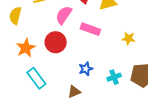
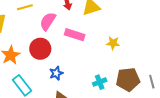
blue star: (86, 69) -> (56, 73), moved

